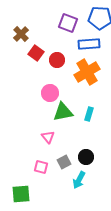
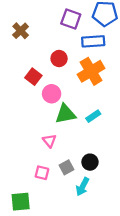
red square: (36, 53) -> (33, 77), moved
cyan rectangle: (89, 114) -> (93, 116), turned 40

